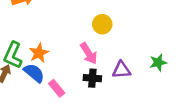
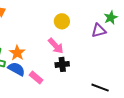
green star: (158, 62) -> (111, 18), moved
purple triangle: (121, 70) -> (99, 31), moved

